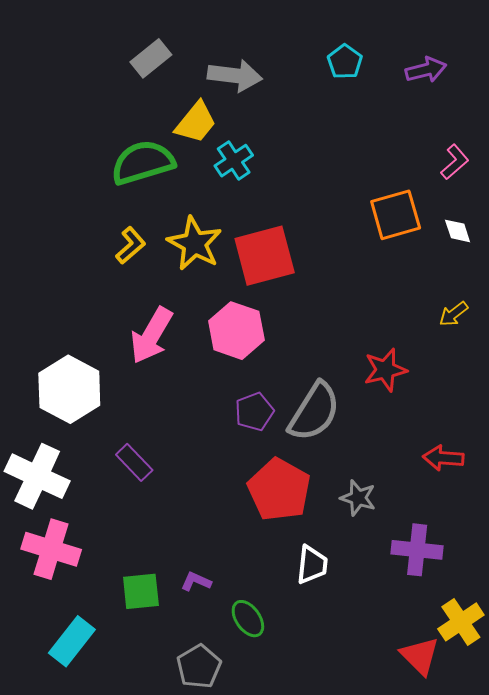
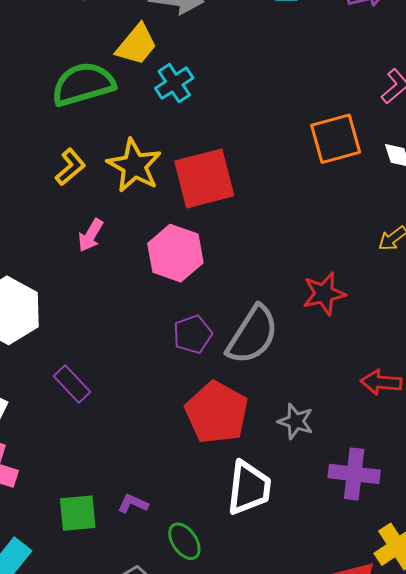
pink arrow: (151, 335) -> (91, 235), moved, size x0.6
white trapezoid: (312, 565) -> (249, 488), size x1.4

